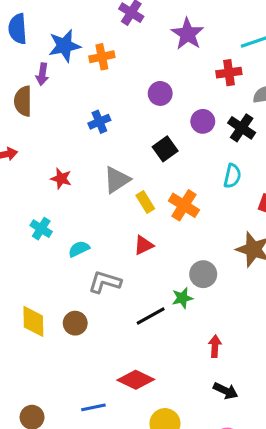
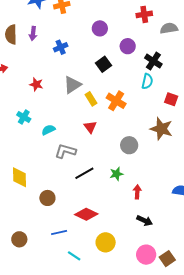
purple arrow: (42, 74) -> (33, 33), moved
black cross: (242, 128) -> (153, 61), moved
red triangle: (144, 245) -> (90, 127), turned -40
green star: (182, 298) -> (116, 174), moved
black line: (151, 316) -> (84, 173), moved
brown circle: (75, 323) -> (47, 198), moved

